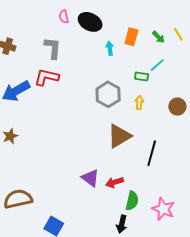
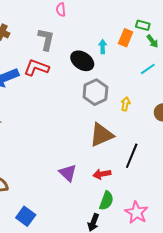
black ellipse: (90, 22) -> (82, 61), moved
green rectangle: (142, 77) -> (143, 25), moved
red arrow: (115, 182) -> (102, 174), moved

